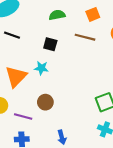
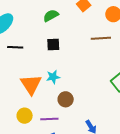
brown line: (85, 37) -> (101, 38), moved
cyan star: (41, 68) -> (53, 77), moved

